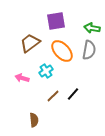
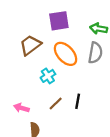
pink arrow: (22, 78) -> (21, 108), moved
black line: (73, 94) -> (78, 101), turned -32

